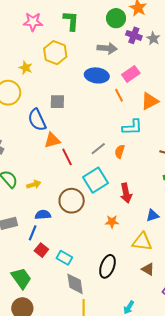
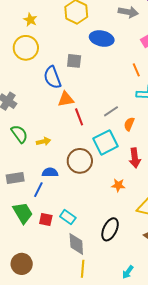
yellow star: (26, 68) -> (30, 20), moved
blue ellipse: (97, 75) -> (102, 38), moved
orange line: (119, 95) -> (136, 70), moved
orange semicircle: (120, 151) -> (129, 124), moved
red square: (41, 250) -> (46, 219), moved, turned -32
green trapezoid: (21, 278) -> (23, 213), moved

